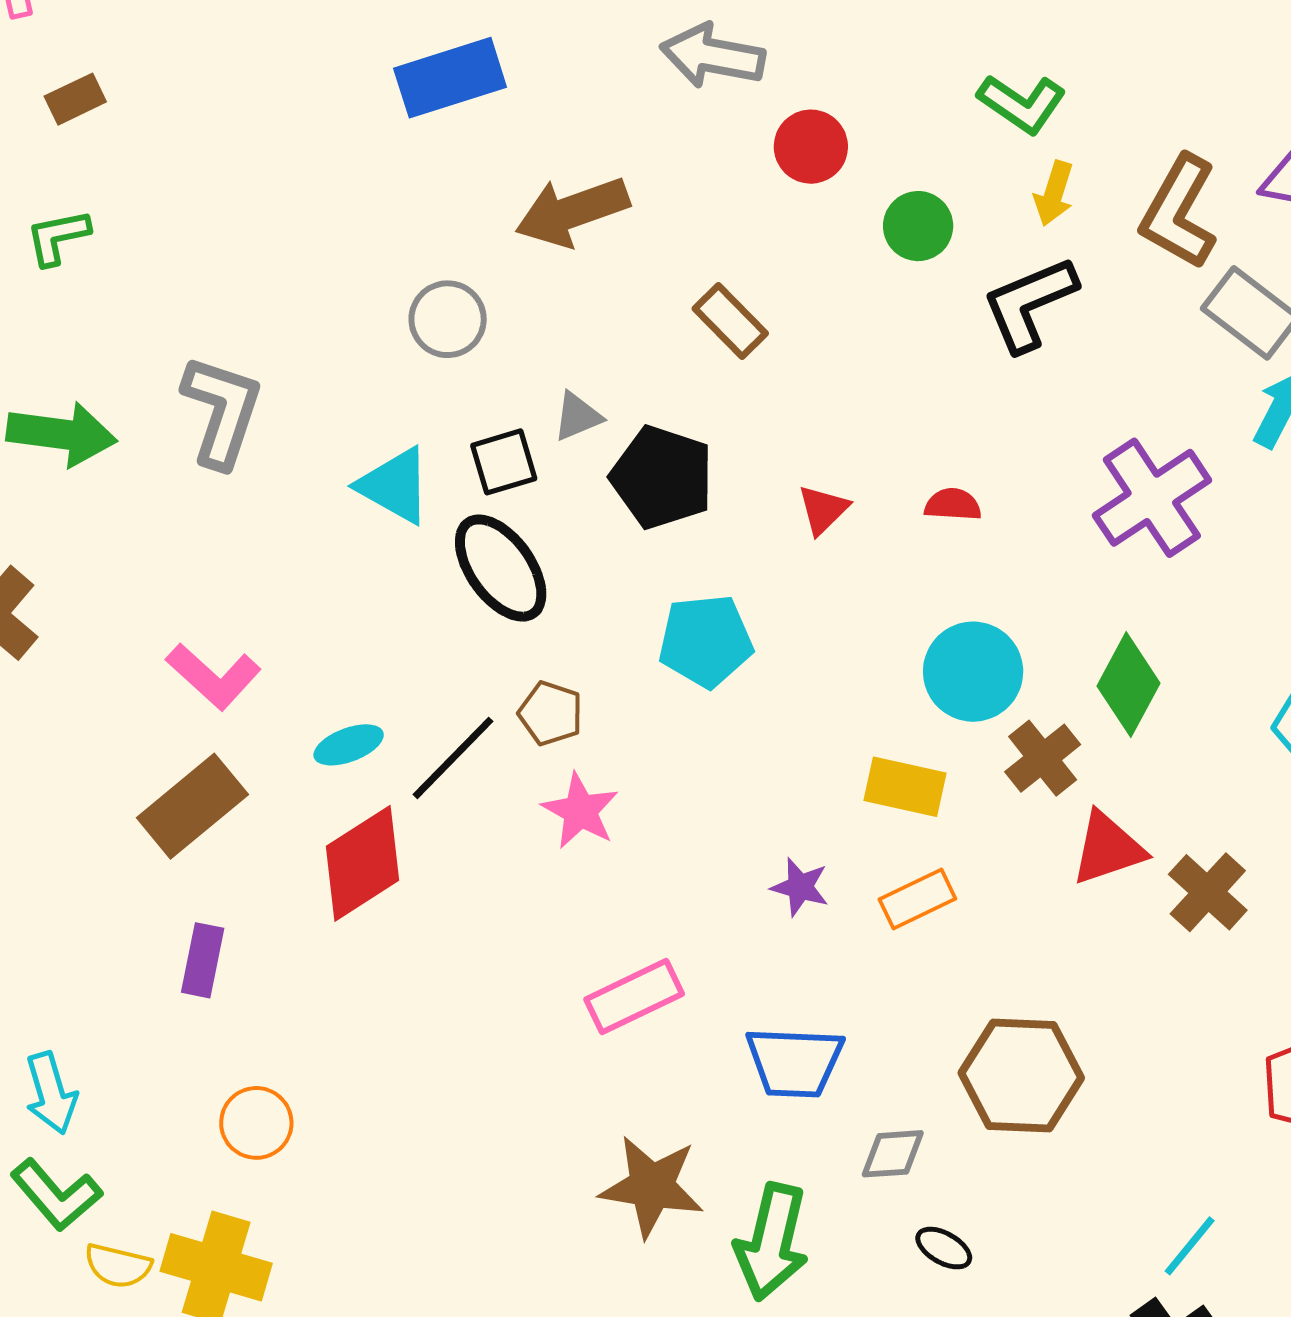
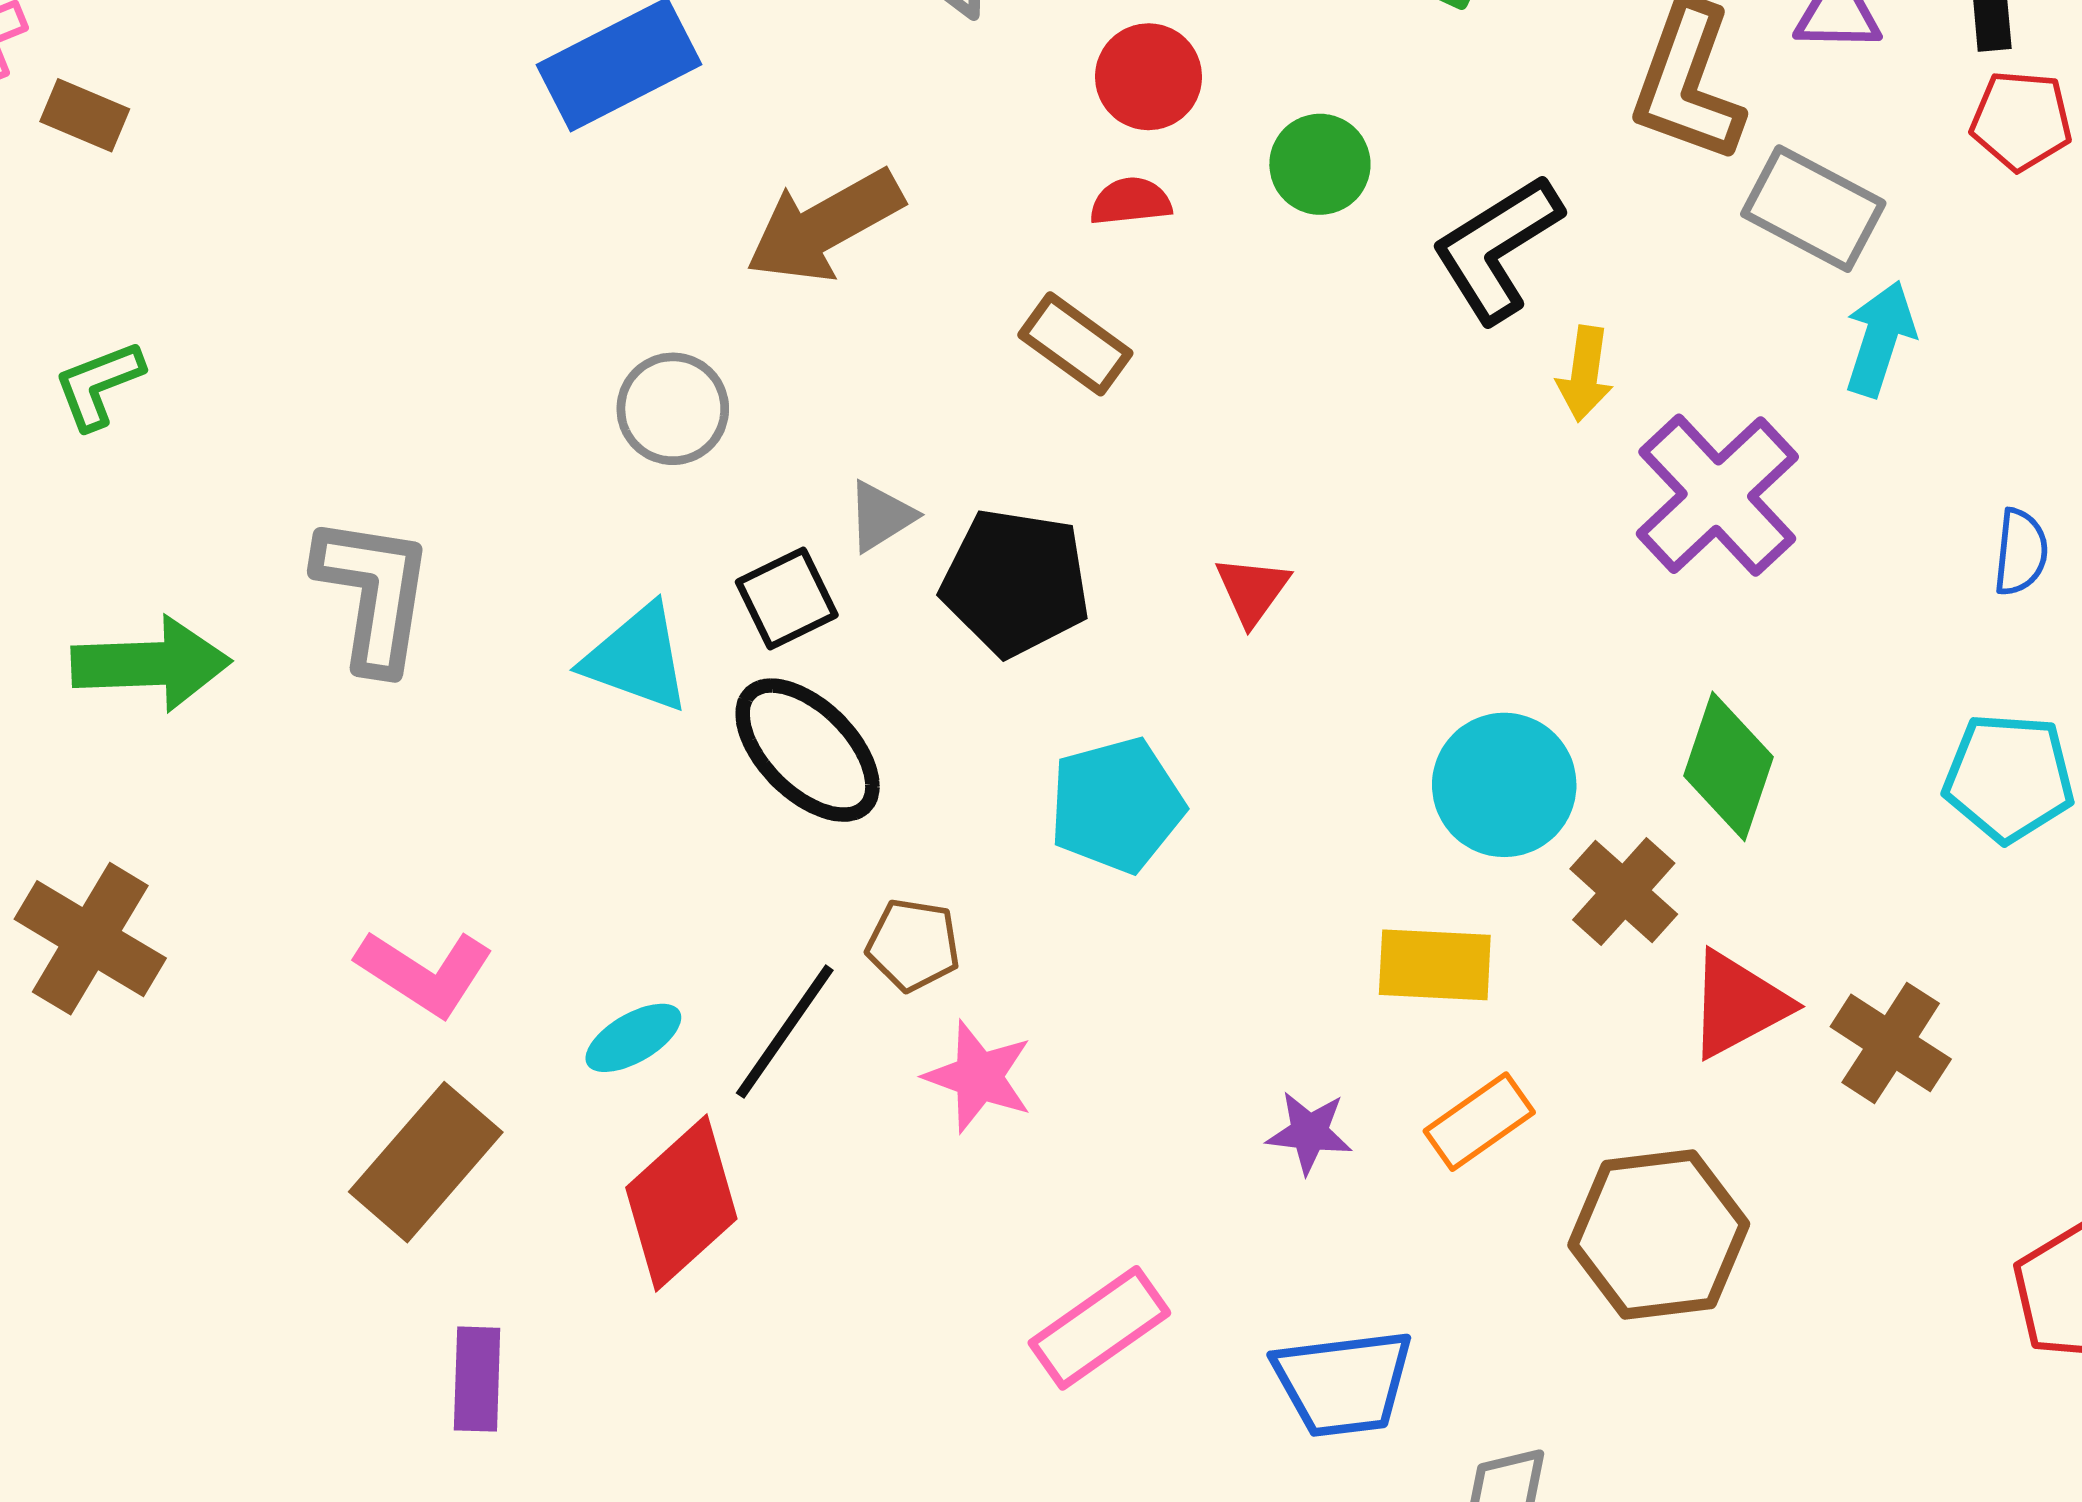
brown rectangle: (75, 99) -> (85, 115), moved, turned 58
yellow arrow: (1054, 193) -> (1585, 374), moved
red semicircle: (953, 505) -> (1131, 201), moved
brown hexagon: (1021, 1075) -> (1659, 1235), moved

